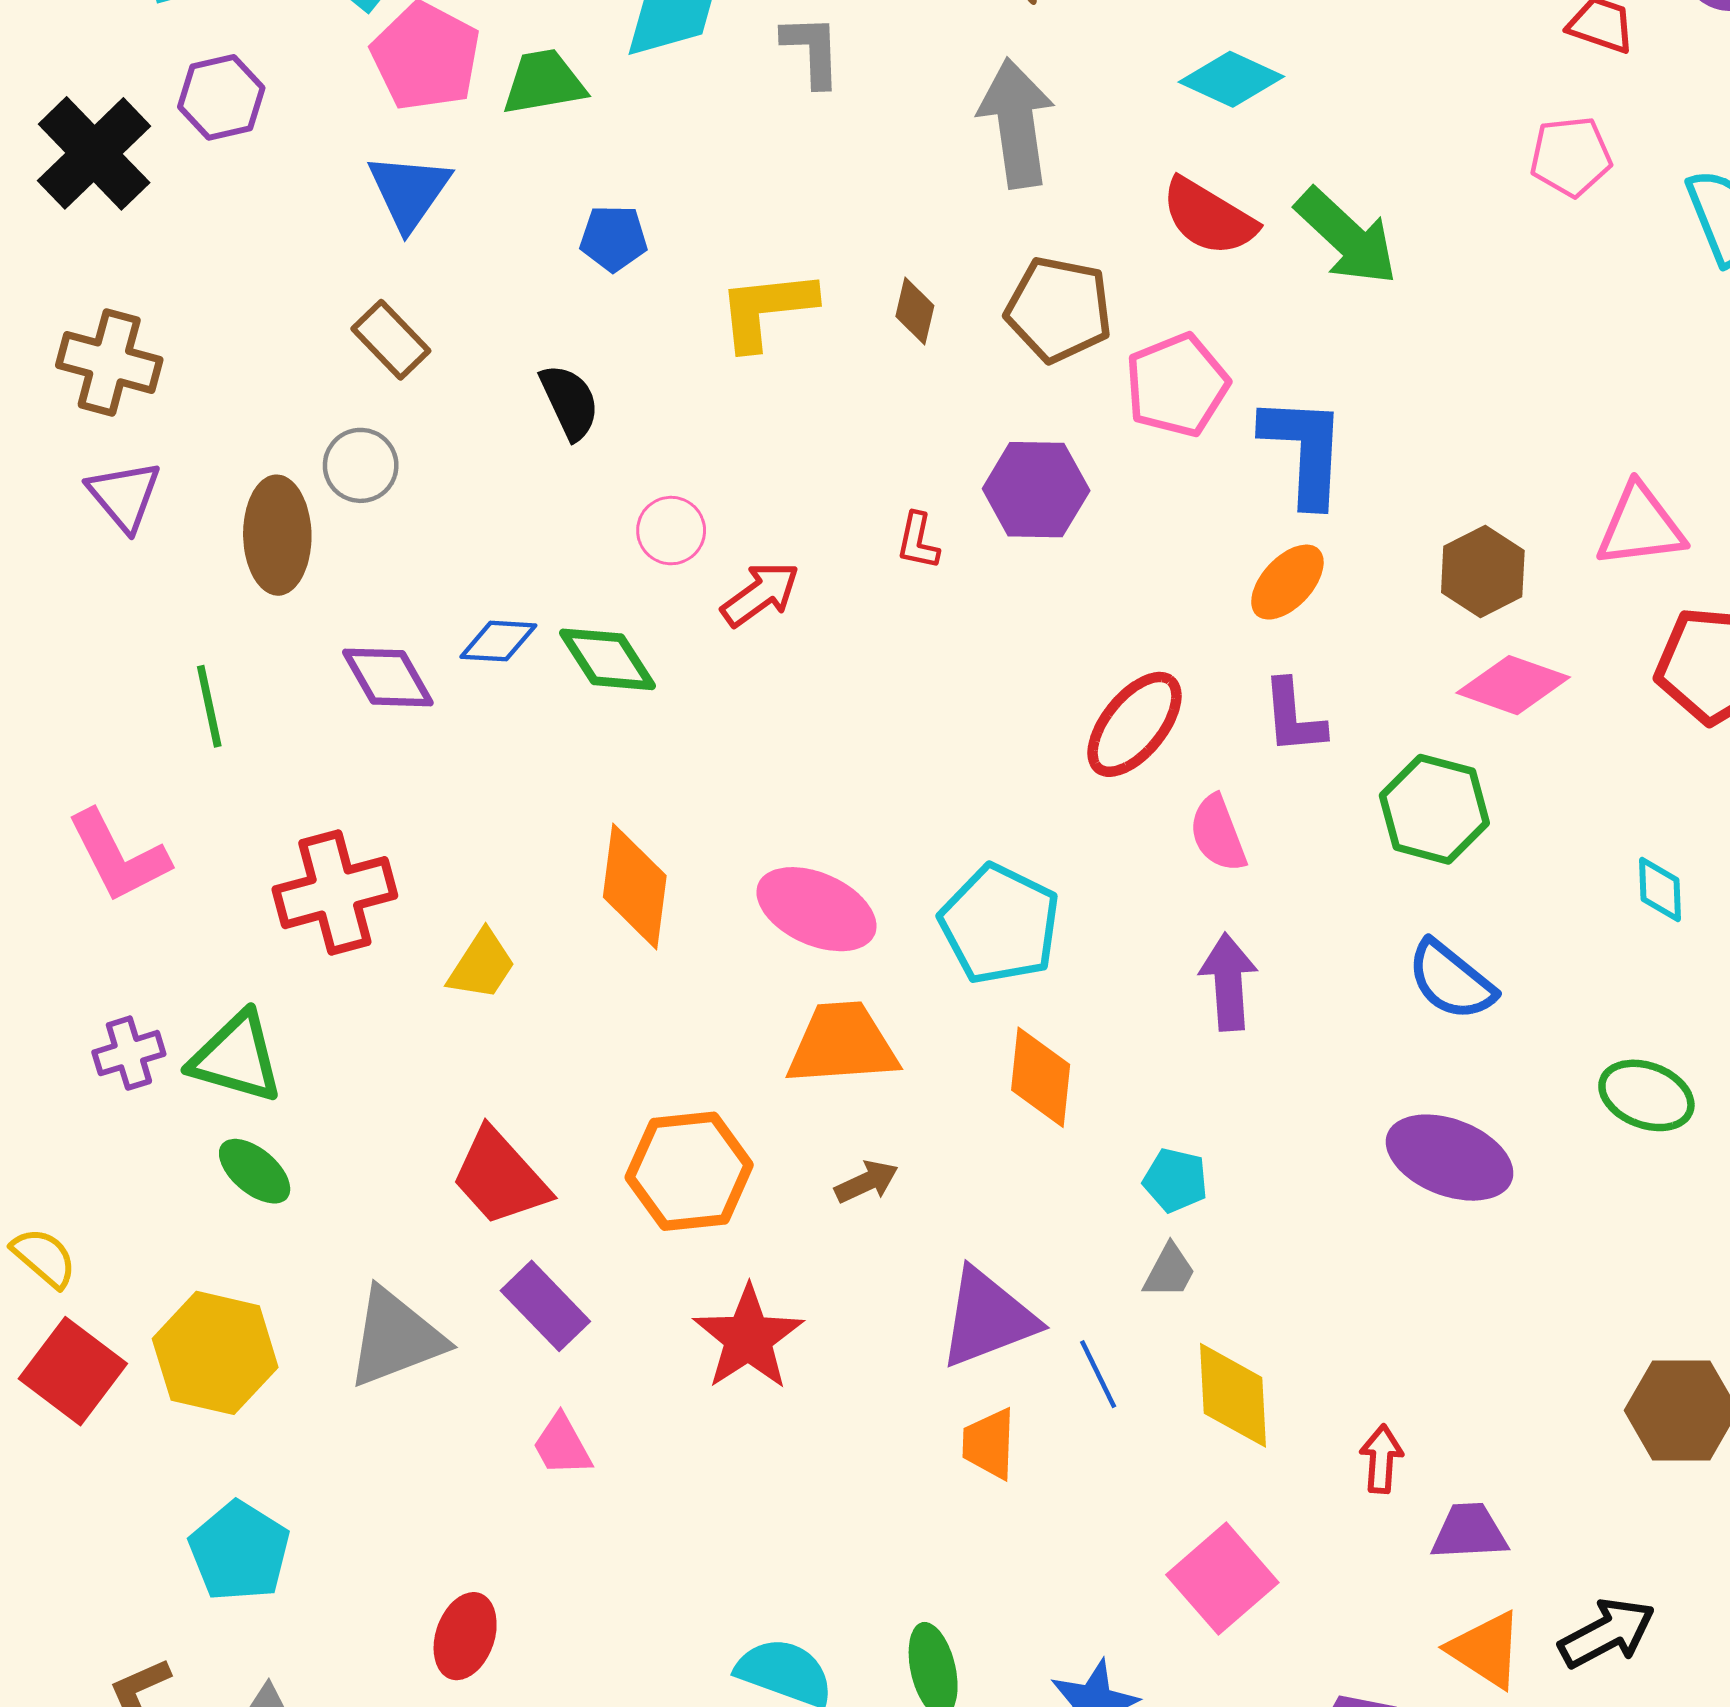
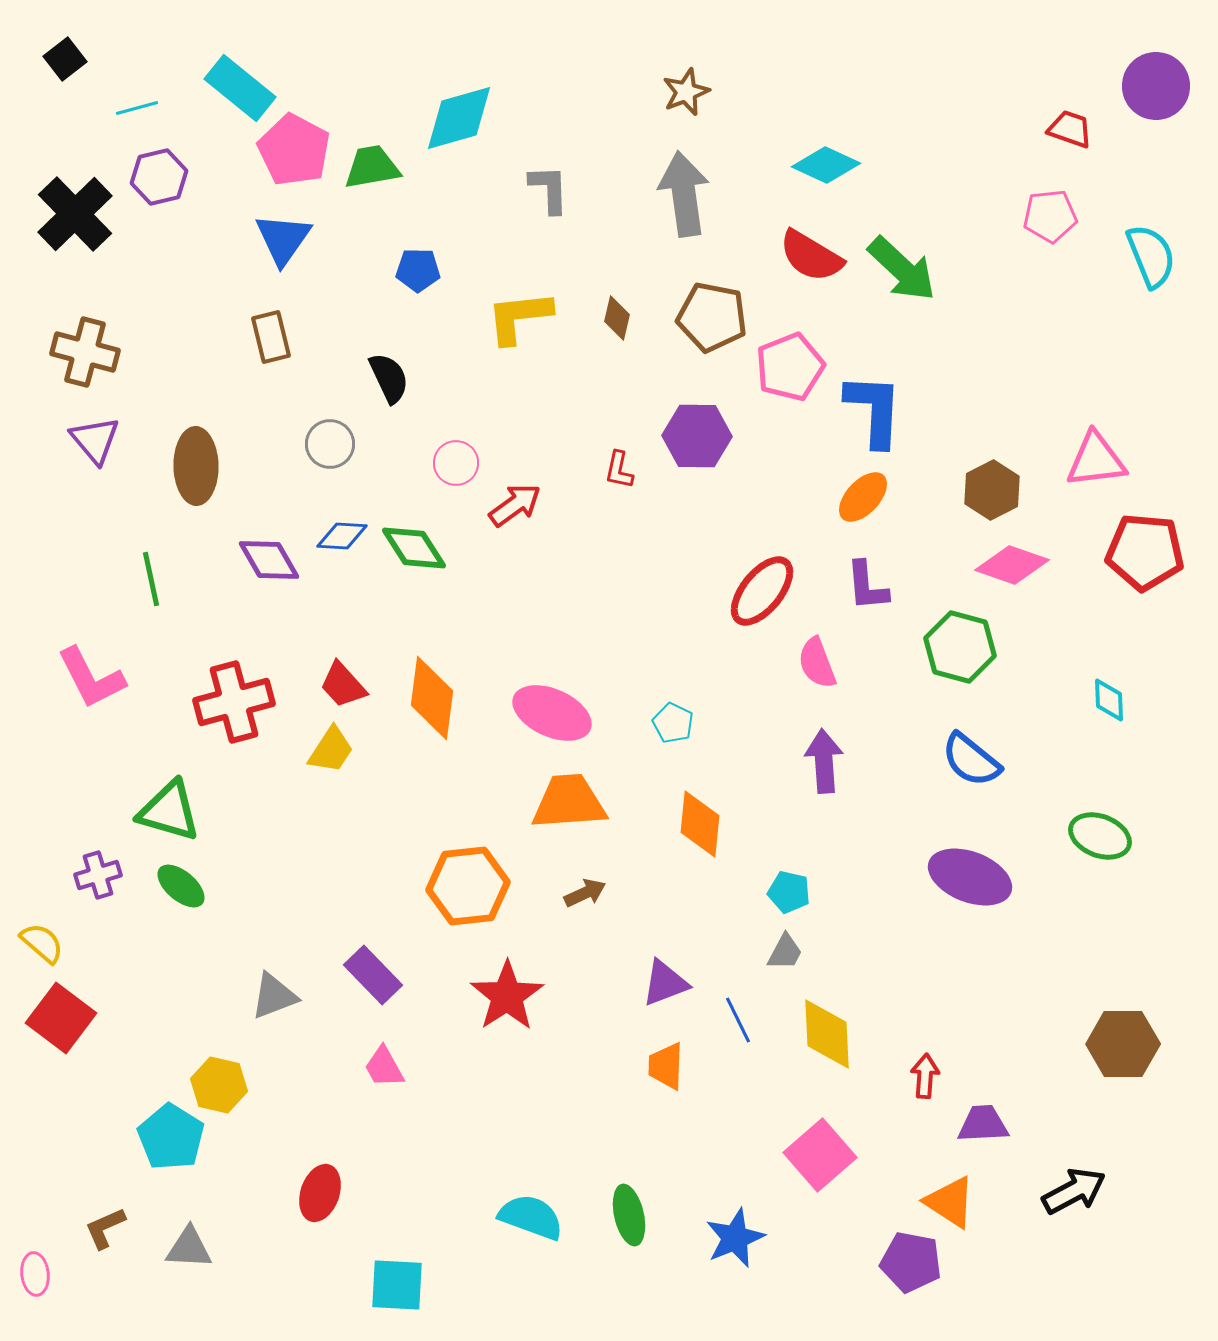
gray L-shape: (812, 50) -> (549, 189), moved
brown rectangle: (391, 340) -> (271, 337), turned 30
gray circle: (361, 465) -> (330, 444), moved
cyan pentagon: (1000, 924) -> (673, 723), size x0.5
purple cross: (129, 1053) -> (98, 875), moved
red trapezoid: (500, 1177) -> (343, 685), moved, size x0.7
purple triangle: (988, 1318) -> (665, 983), size x0.7
gray triangle: (395, 1338) -> (274, 996), size x0.7
yellow hexagon: (215, 1353) -> (219, 1085), moved, size x0.7
orange triangle: (1486, 1650) -> (950, 1202), moved

